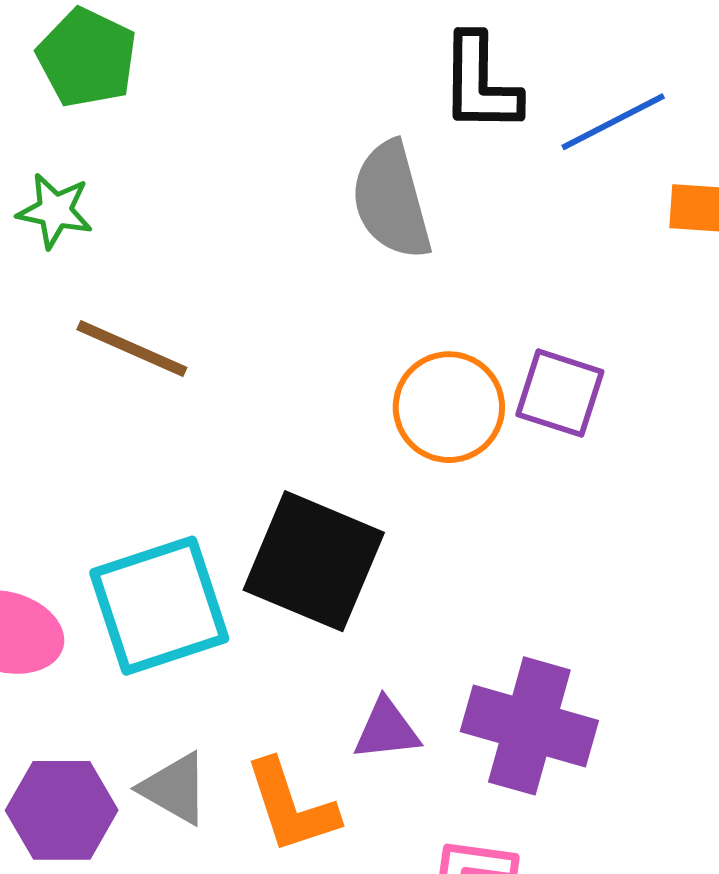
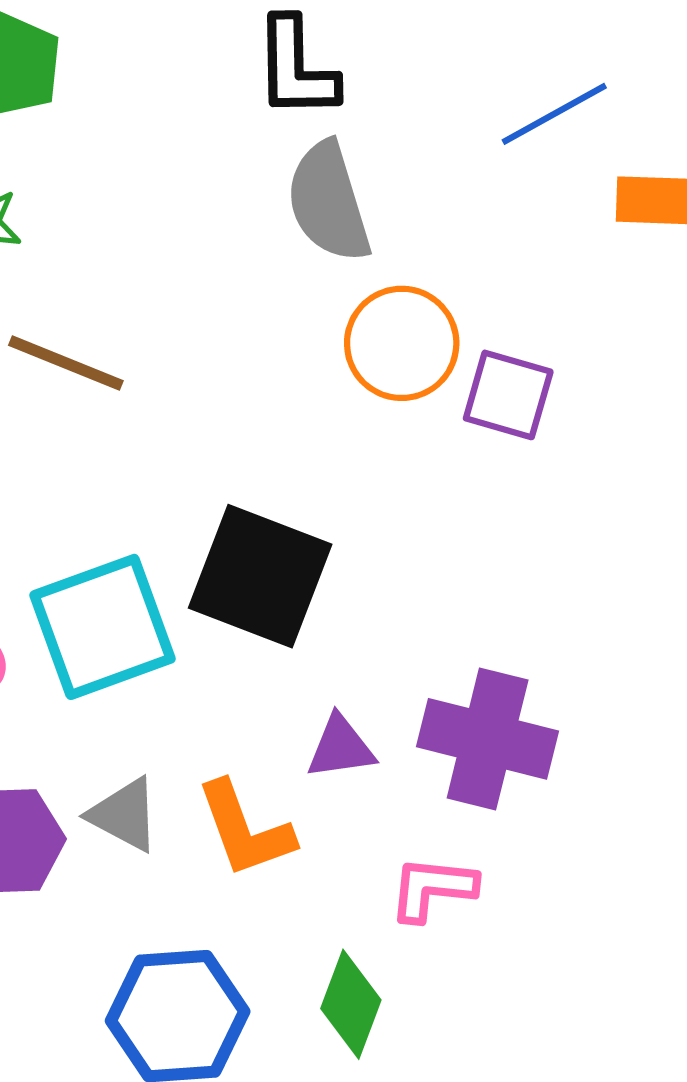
black L-shape: (480, 83) -> (296, 68), moved
orange circle: (449, 407) -> (402, 343), moved

